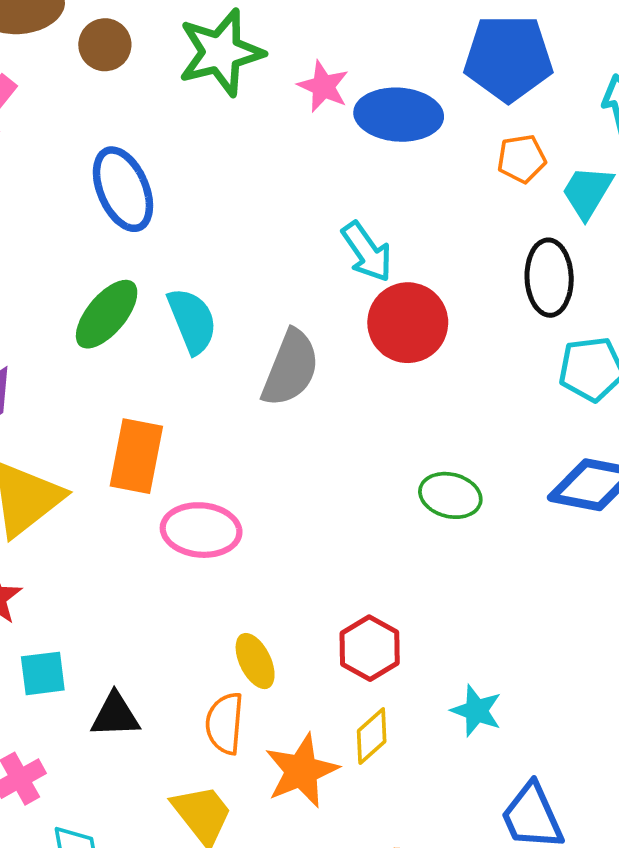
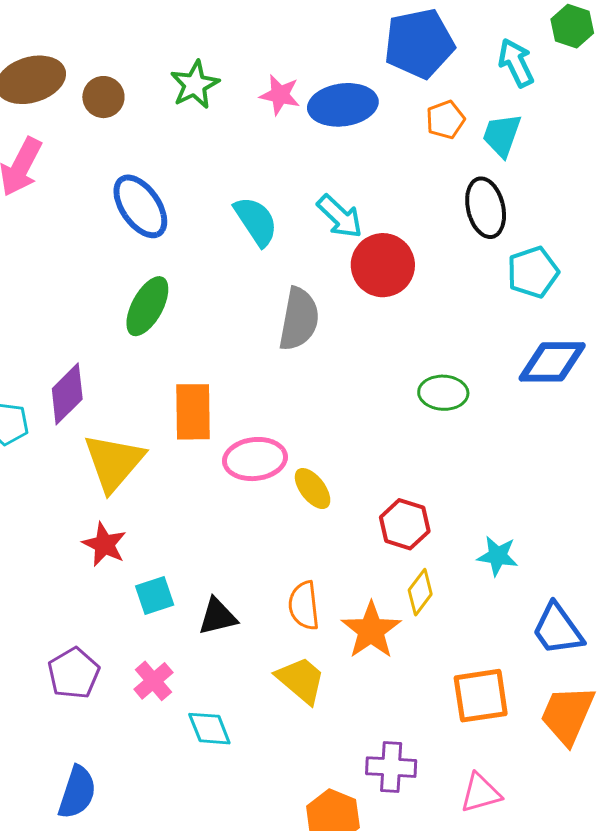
green star: (221, 52) -> (195, 85), size x0.7
cyan semicircle: (192, 321) -> (256, 221), moved
yellow ellipse: (255, 661) -> (313, 489), moved

